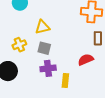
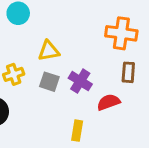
purple cross: (48, 68) -> (80, 81), moved, turned 35

